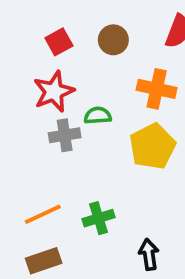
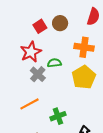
red square: (59, 42) -> (40, 26), moved
gray cross: (65, 135) -> (38, 74), turned -35
orange line: (43, 214) -> (29, 104), moved

